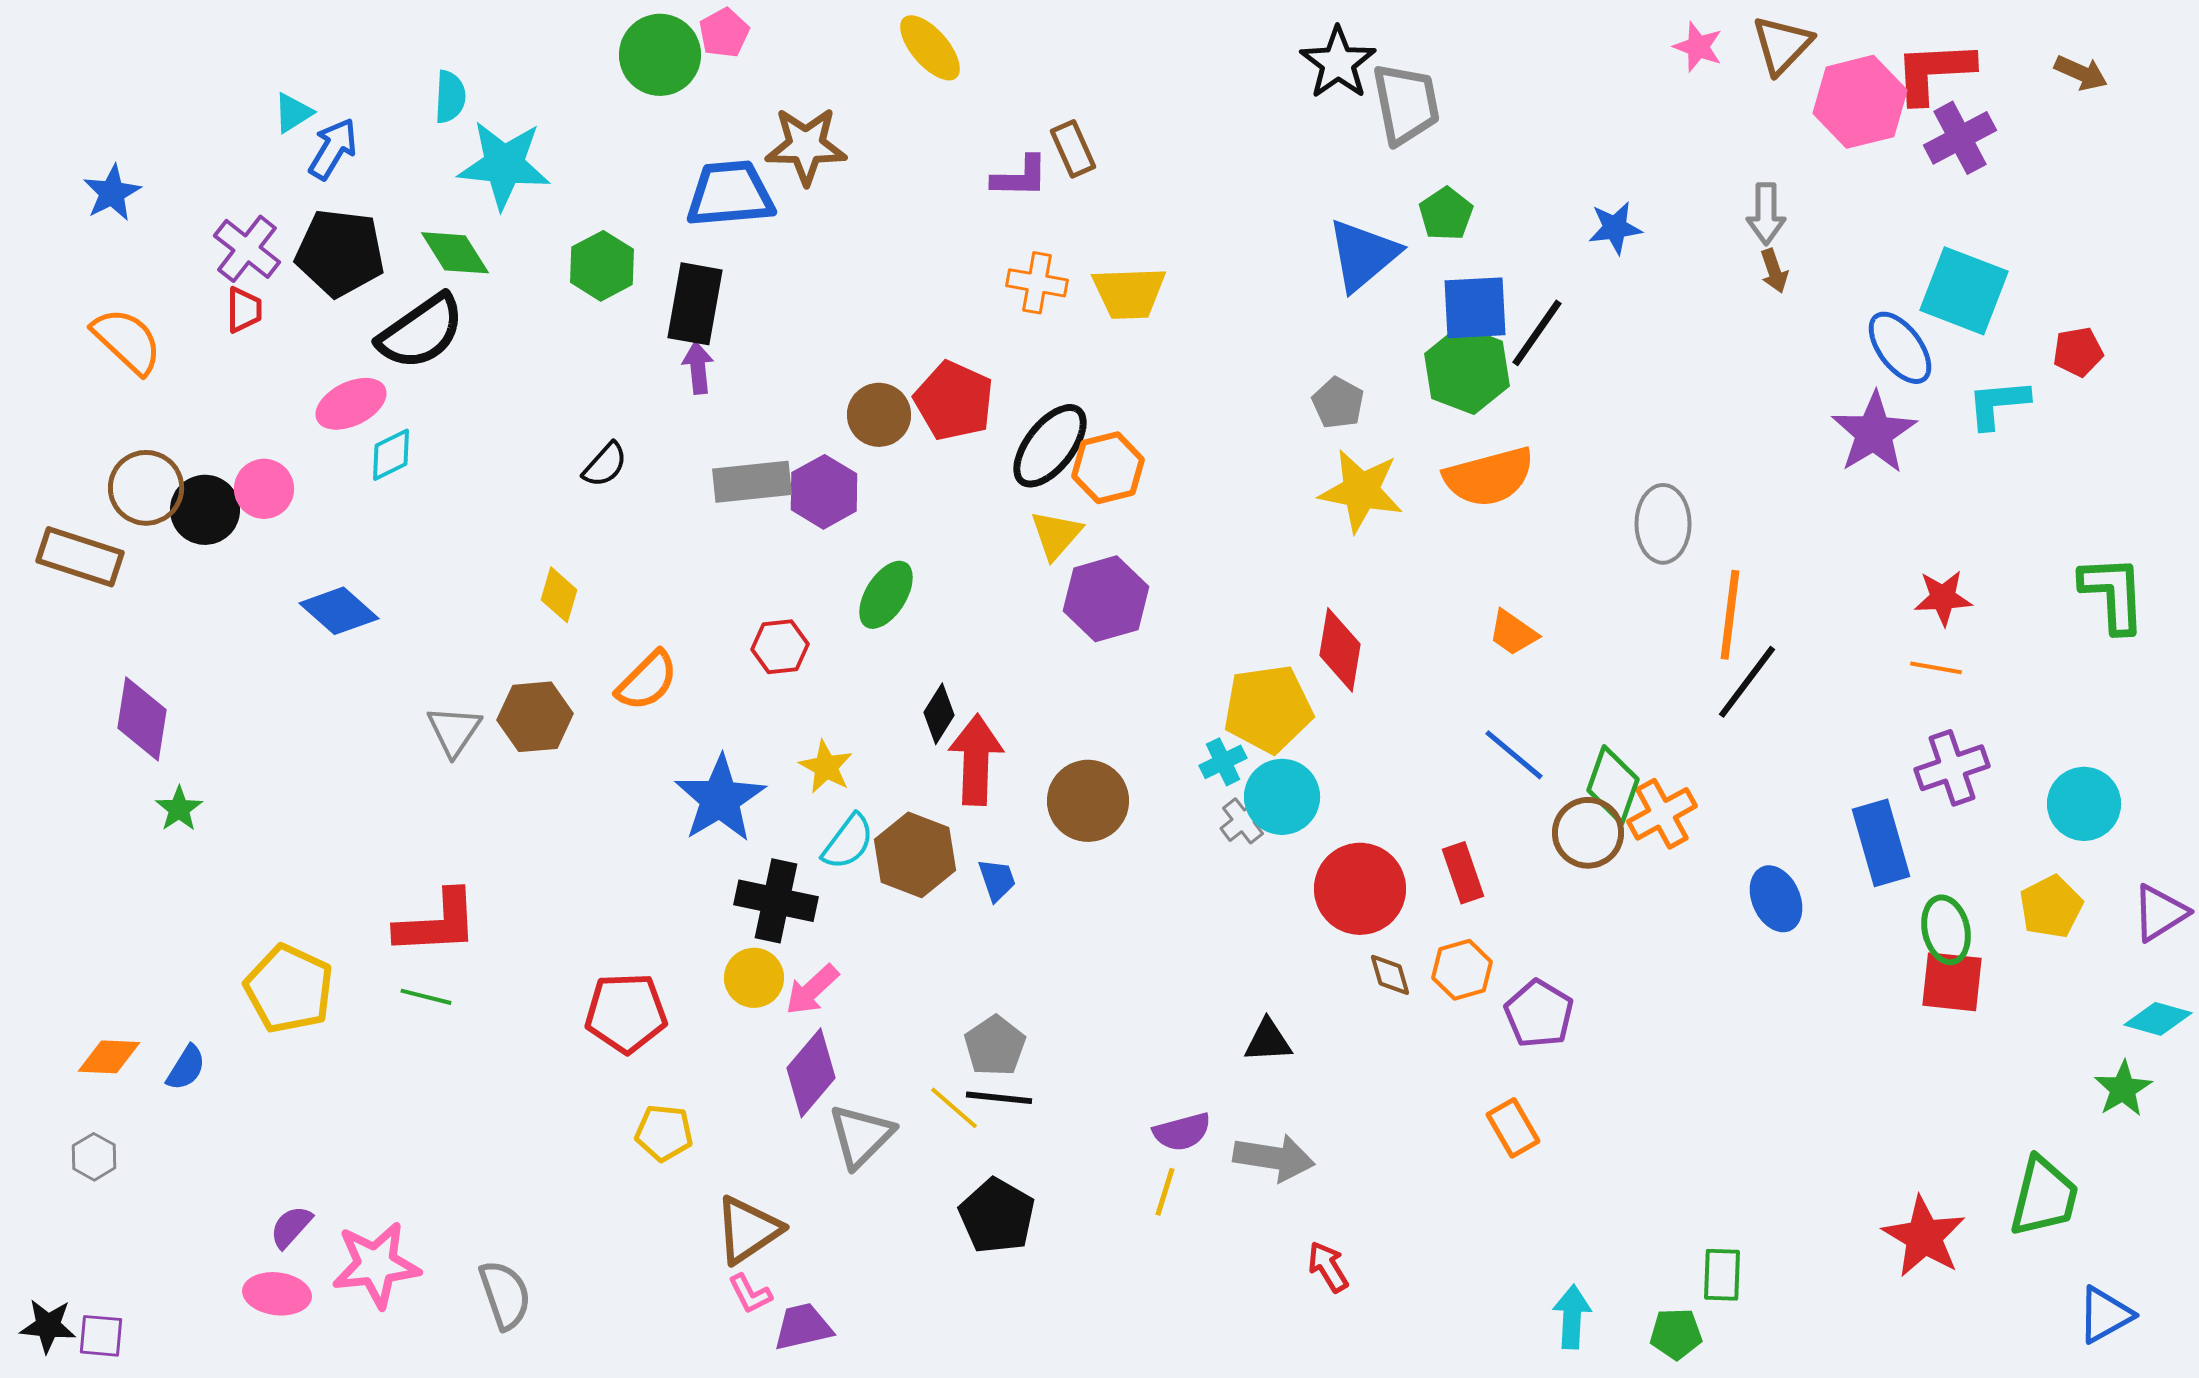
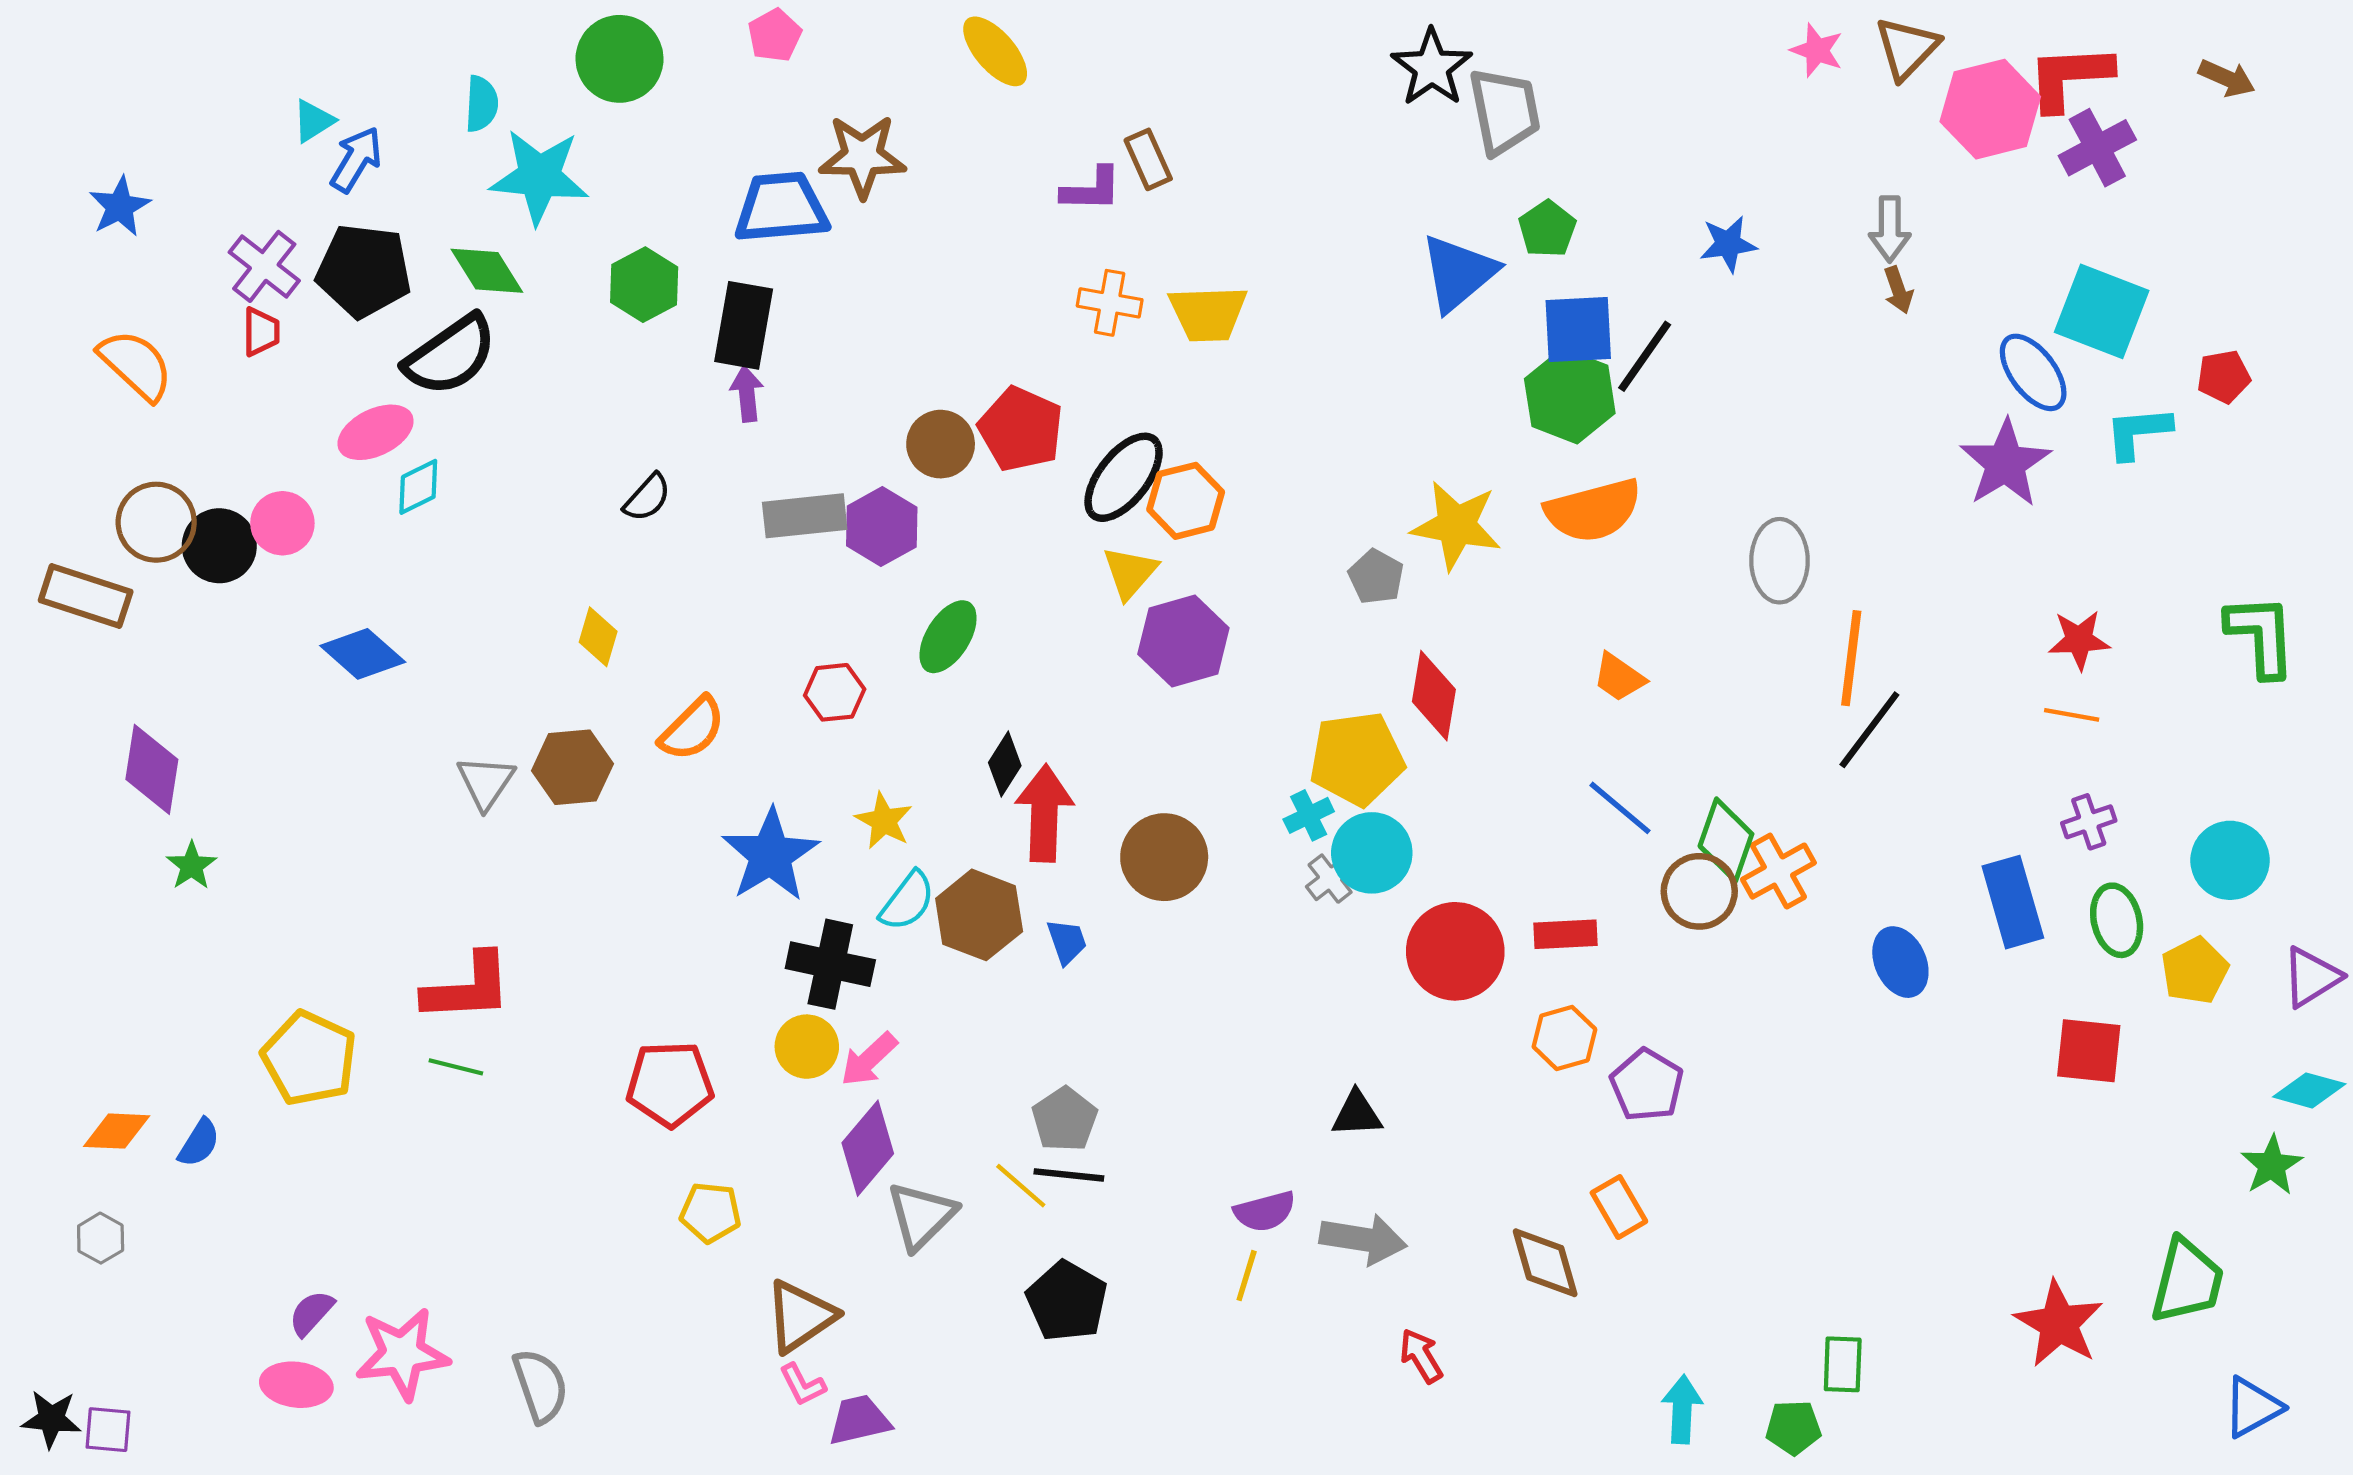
green circle: (660, 55) -> (620, 59), moved
gray pentagon: (1338, 403) -> (1376, 577), moved
purple cross: (1952, 768) -> (2089, 822), size x0.7
red rectangle: (1463, 873) -> (1565, 934), turned -74
green ellipse: (1946, 930) -> (2117, 920), moved
brown diamond: (1390, 975) -> (1545, 1263), moved, size x1.6

